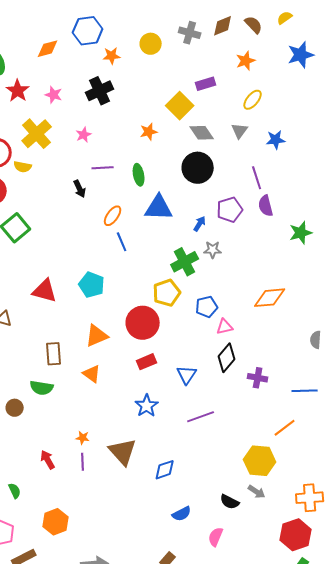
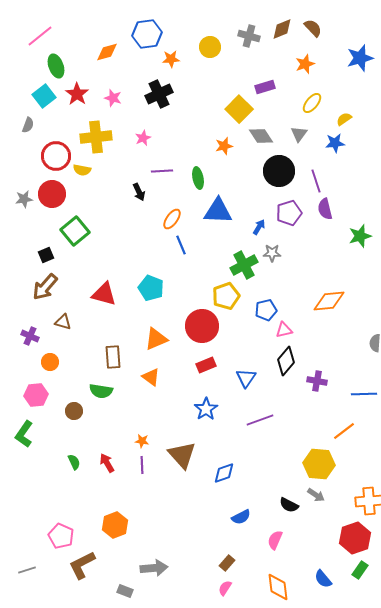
yellow semicircle: (285, 18) -> (344, 119), moved
orange star: (149, 132) -> (224, 146), moved
yellow cross: (37, 134) -> (96, 137), turned 36
black circle: (198, 168) -> (279, 171), moved
green semicircle: (15, 491) -> (74, 462), moved

